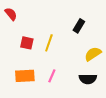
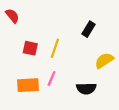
pink line: (52, 76) -> (52, 78), moved
black semicircle: (88, 79) -> (86, 89), moved

